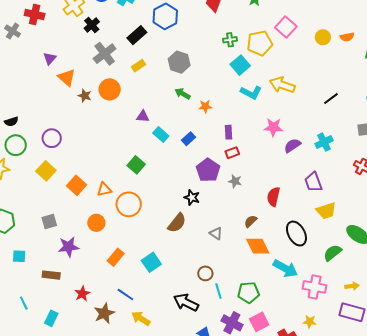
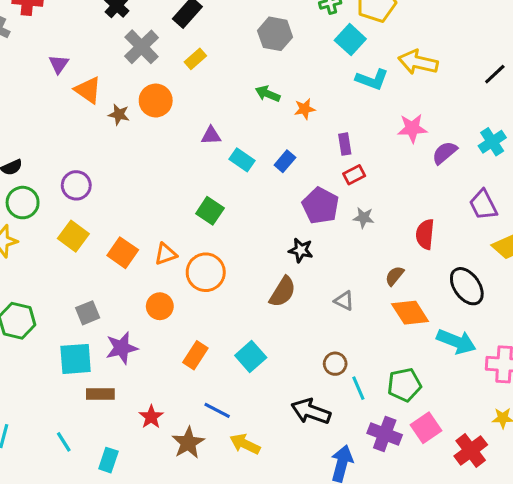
gray hexagon: (179, 62) -> (275, 34), moved
cyan square: (19, 256) -> (76, 359), moved, size x1.6

